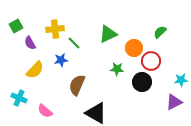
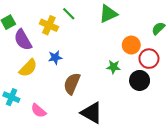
yellow cross: (55, 29) -> (49, 25), turned 30
green triangle: (108, 34) -> (108, 14), moved
purple semicircle: (30, 43) -> (23, 40), size x1.5
green line: (74, 43) -> (69, 14), moved

